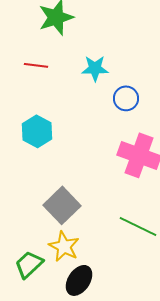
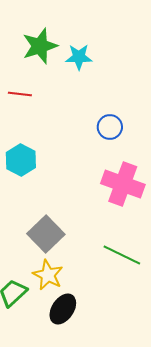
cyan star: (95, 68) -> (79, 57), moved

